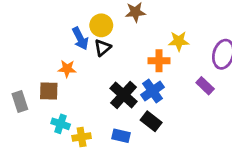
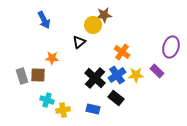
yellow circle: (101, 25) -> (93, 25), moved
blue arrow: (80, 38) -> (44, 20), moved
yellow star: (179, 41) -> (136, 75), moved
orange cross: (159, 61) -> (122, 52), turned 35
gray rectangle: (20, 102) -> (22, 76), moved

